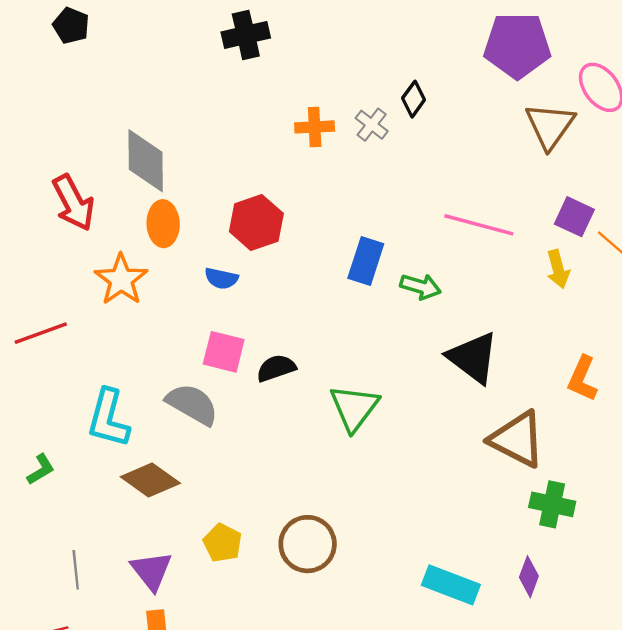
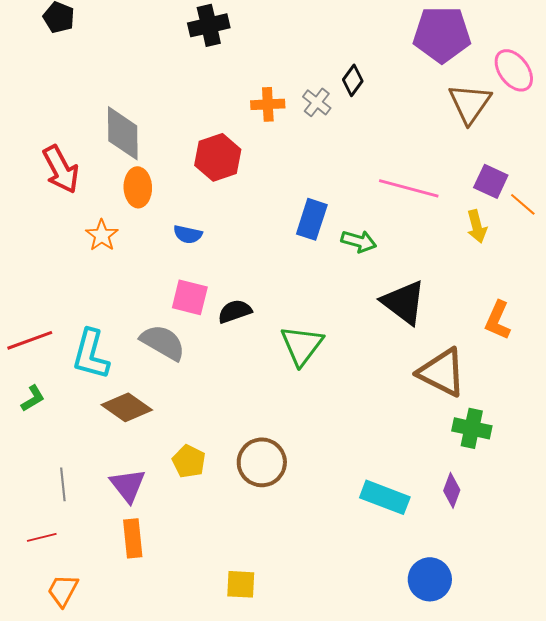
red hexagon: (256, 223) -> (218, 157), moved
orange star: (121, 280) -> (102, 235), size x0.7
red line: (41, 333) -> (30, 340), moved

